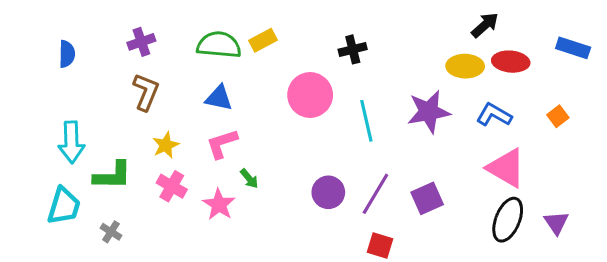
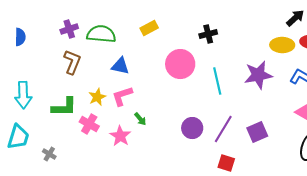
green semicircle: (219, 45) -> (101, 34), moved
yellow star: (166, 145) -> (97, 97), moved
green L-shape: (112, 176) -> (64, 107), moved

